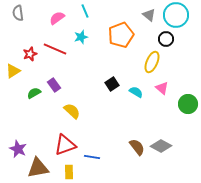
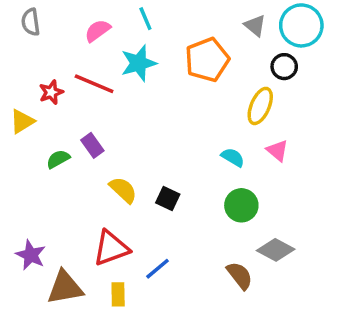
cyan star: (81, 37) -> (139, 63), size x1.5
black square: (112, 84) -> (168, 198), moved, turned -32
green circle: (188, 104) -> (241, 205), moved
brown semicircle: (137, 147) -> (240, 276), moved
blue line: (92, 157) -> (157, 269), turned -49

